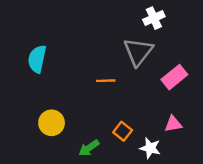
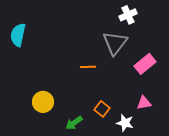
cyan semicircle: (37, 59) -> (18, 35), moved

